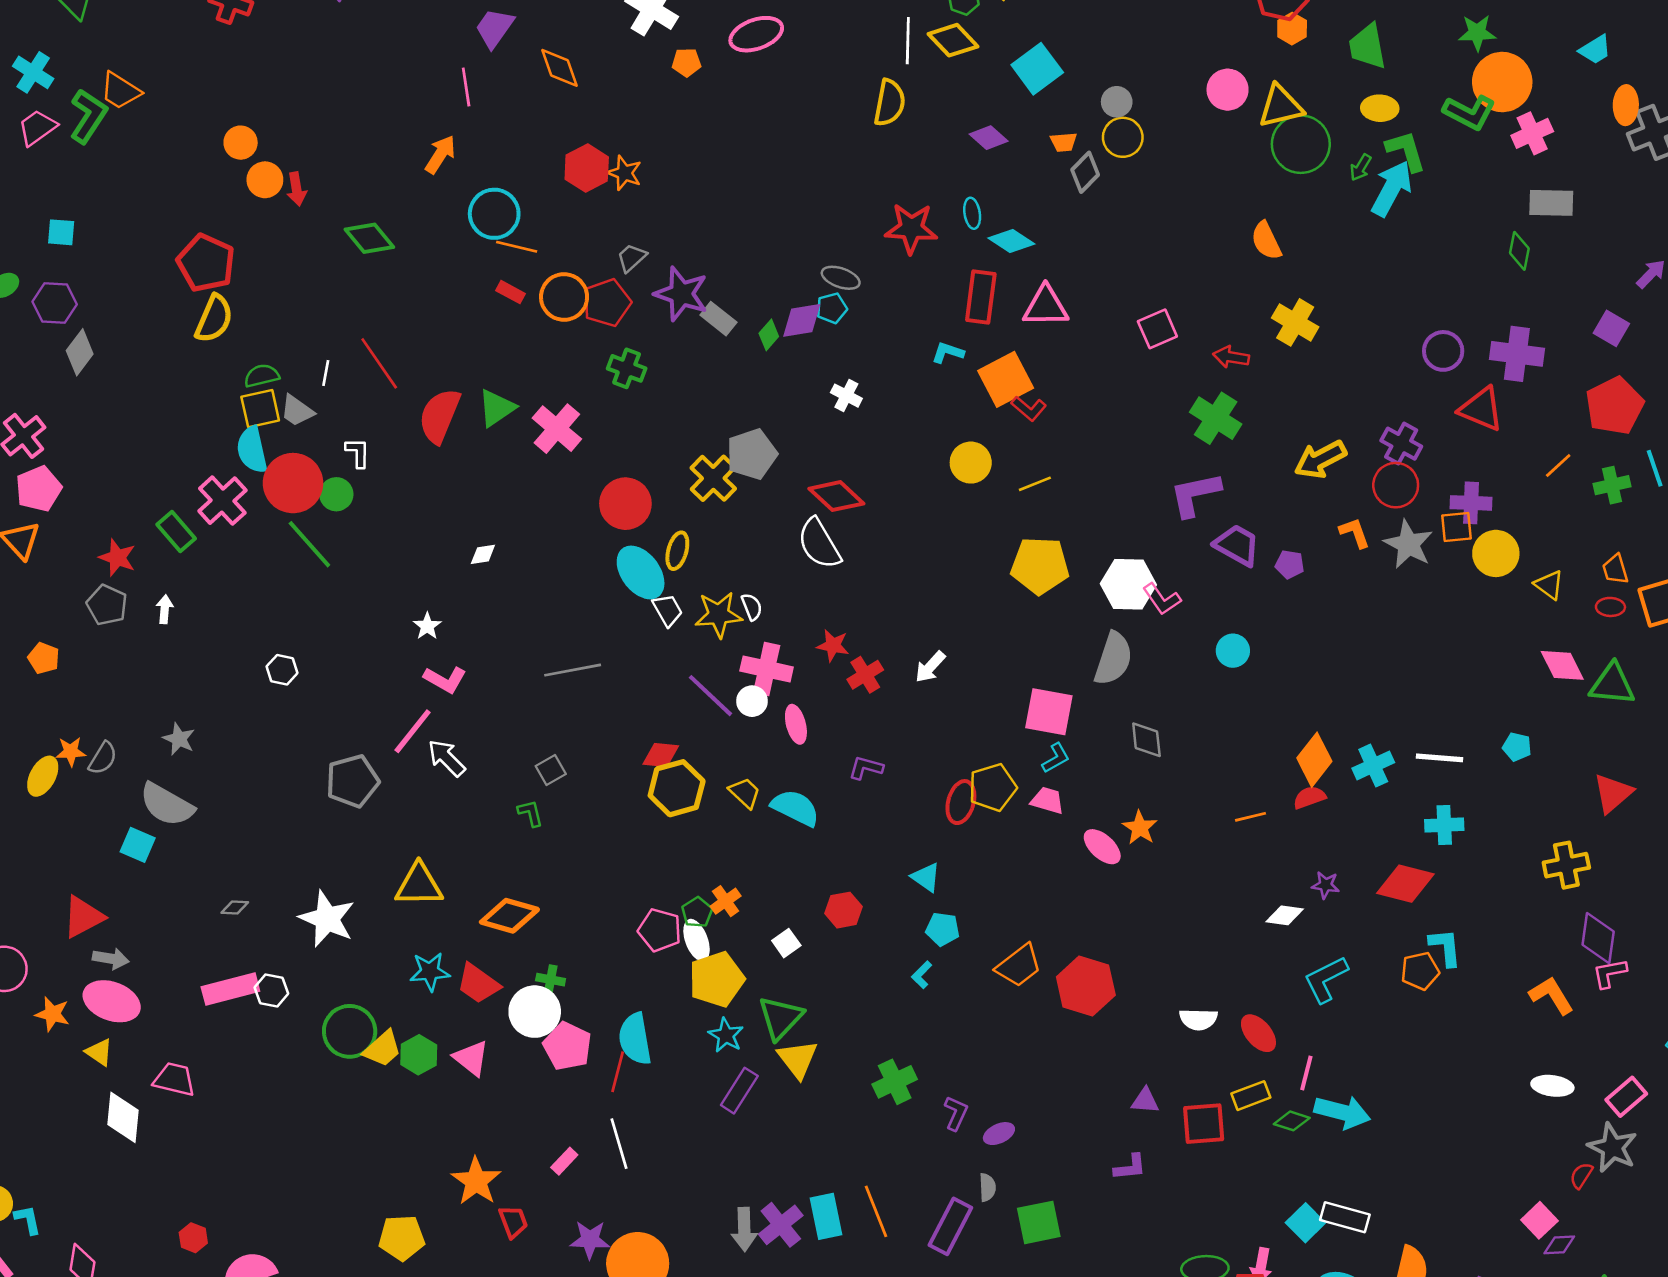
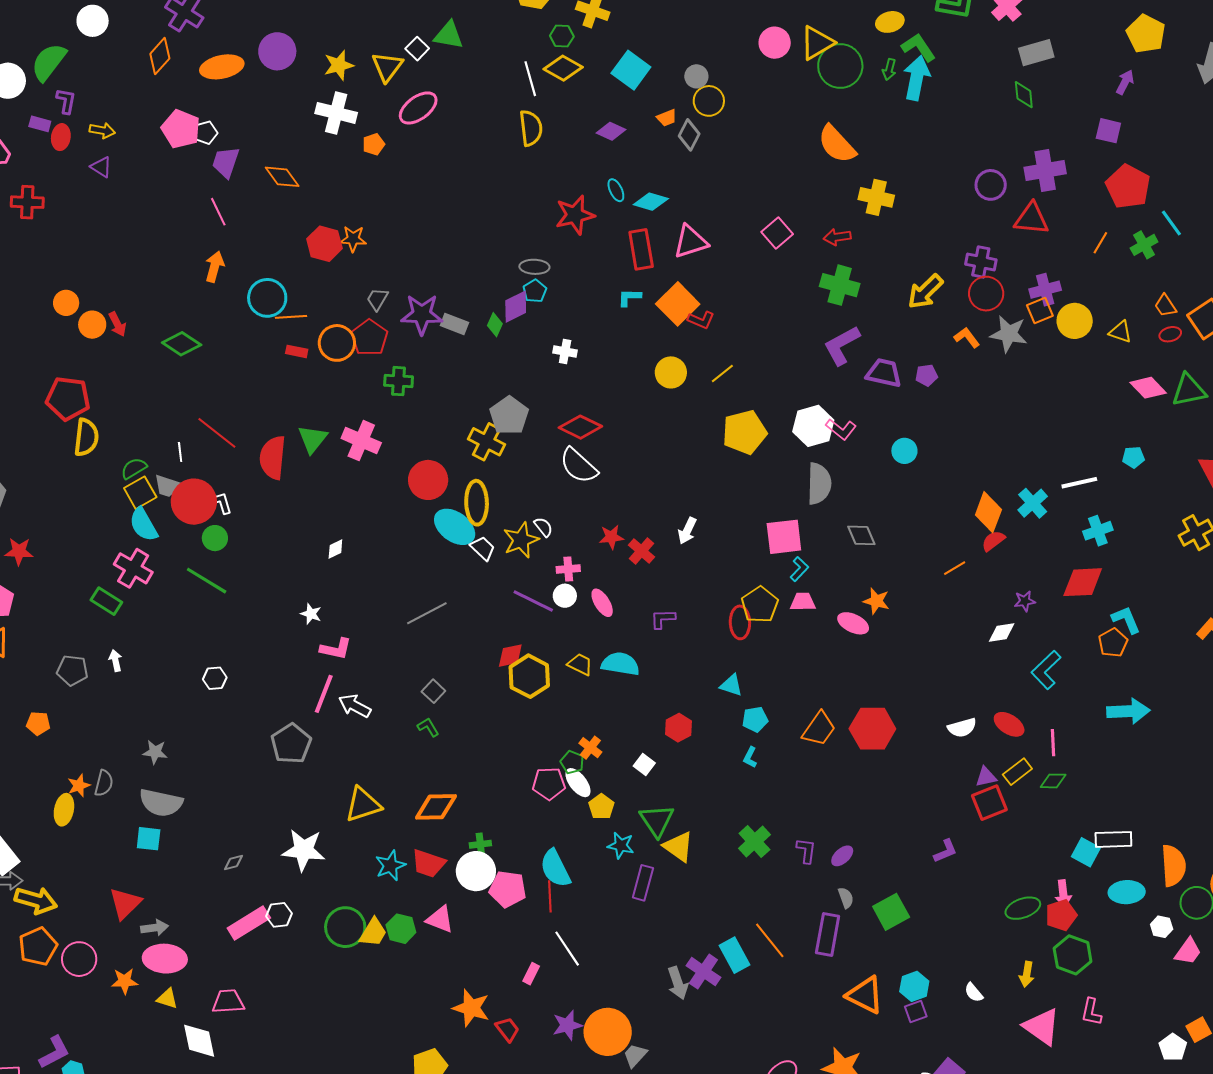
orange semicircle: (1266, 241) -> (837, 144), size x1.4
red circle: (293, 483) -> (194, 502), moved
yellow ellipse: (677, 551) -> (477, 503), size x1.5
red star: (117, 558) -> (19, 551), moved
pink cross: (767, 669) -> (568, 569), size x0.6
yellow pentagon: (717, 979) -> (601, 807), size x0.6
purple triangle: (1145, 1101) -> (986, 777), moved
cyan arrow: (1342, 1112) -> (1128, 711), moved

